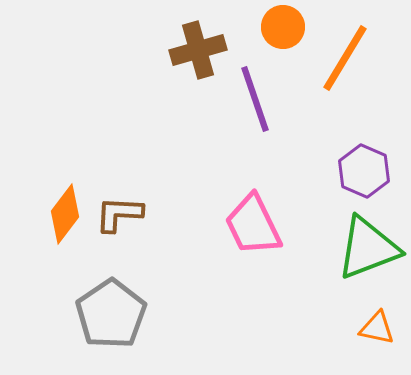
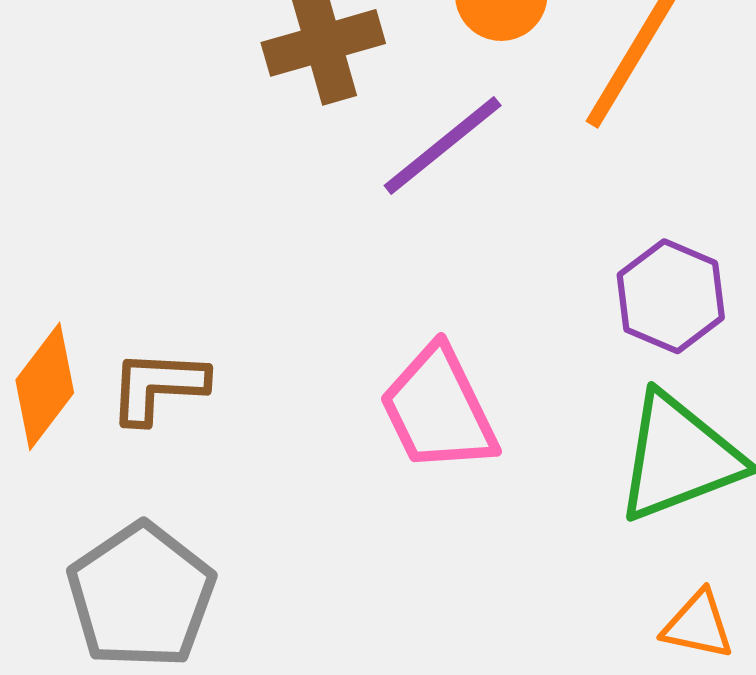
purple line: (255, 99) -> (443, 146), turned 70

